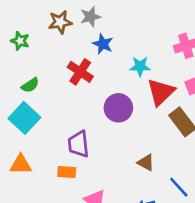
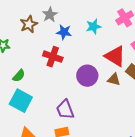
cyan star: (140, 66) -> (94, 27), moved
red triangle: (161, 92) -> (115, 56), turned -30
brown triangle: (146, 163) -> (114, 79), moved

